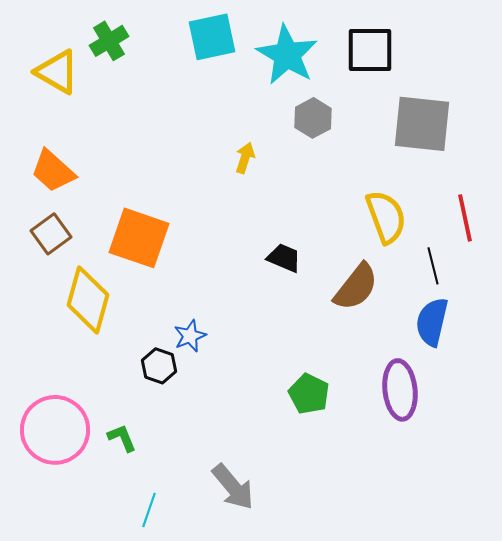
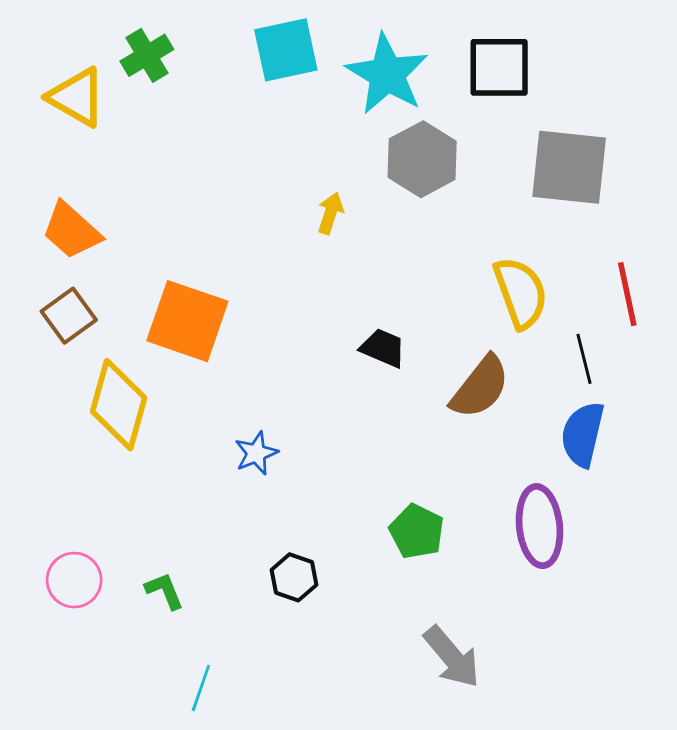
gray hexagon: (313, 118) -> (422, 159), size x1.4
black hexagon: (159, 366) -> (294, 577), moved
pink circle: (55, 430) -> (74, 580), size x0.6
gray arrow: (233, 487) -> (452, 657), moved

